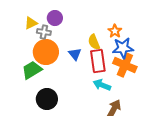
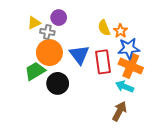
yellow semicircle: (94, 42) -> (104, 28), moved
blue triangle: (75, 54) -> (79, 55), size x1.5
cyan arrow: (102, 85) -> (125, 87), moved
black circle: (47, 99) -> (58, 83), moved

